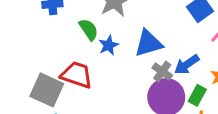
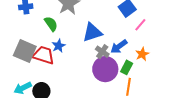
blue star: (109, 45) -> (59, 46), moved
gray square: (47, 90) -> (25, 51), moved

